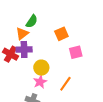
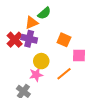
orange square: (61, 34) -> (64, 40), moved, turned 32
orange line: (65, 84) -> (64, 74), moved

